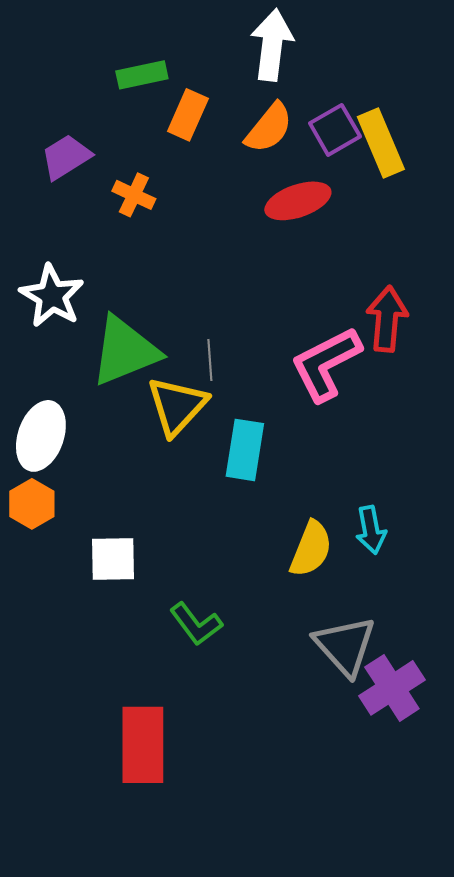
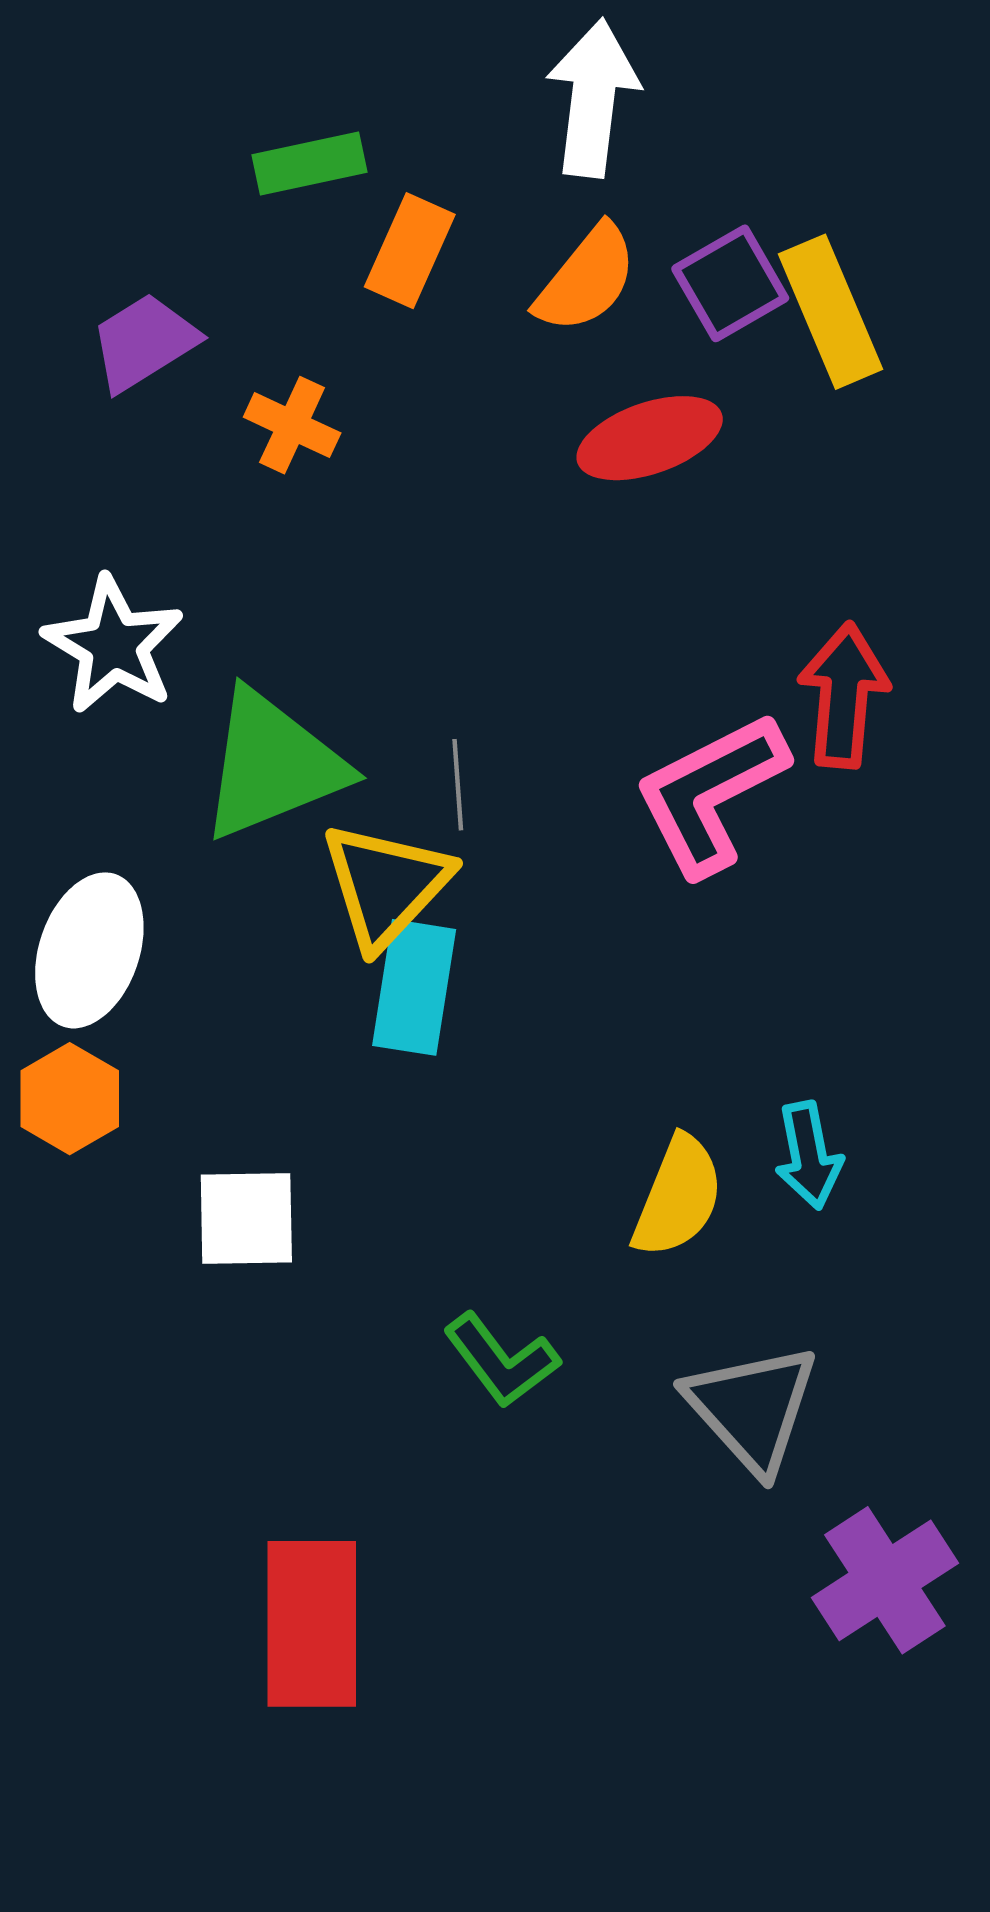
cyan rectangle: (245, 450) -> (414, 987), moved
green L-shape: (196, 624) -> (501, 1360), moved
purple cross: (392, 688) -> (885, 1580), moved

